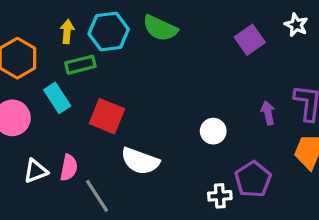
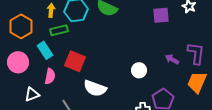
purple square: (250, 40) -> (161, 15), turned 30
purple arrow: (268, 113) -> (172, 59), turned -48
pink semicircle: (69, 168) -> (50, 76), moved

